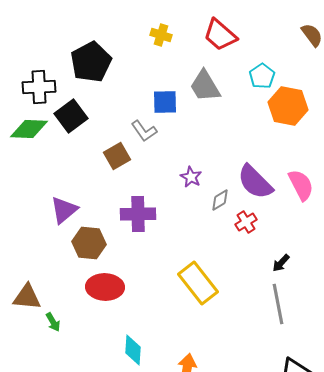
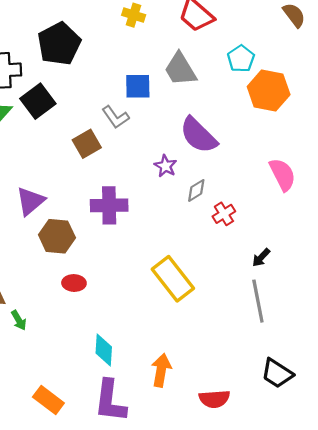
purple semicircle: (255, 182) -> (198, 135), moved
red ellipse: (105, 287) -> (74, 283), size x0.6

